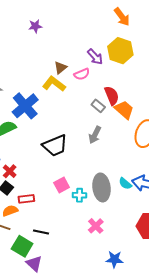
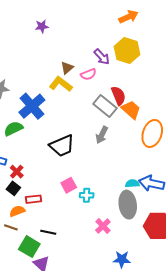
orange arrow: (122, 17) -> (128, 17), turned -78
gray rectangle: (98, 106) -> (105, 106), size x1.6
cyan semicircle: (125, 184) -> (132, 184), turned 136
gray ellipse: (102, 187) -> (128, 205), moved

